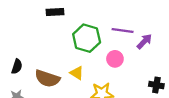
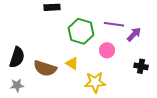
black semicircle: (17, 66) -> (17, 57), size x1.5
black cross: (156, 85) -> (141, 66), moved

